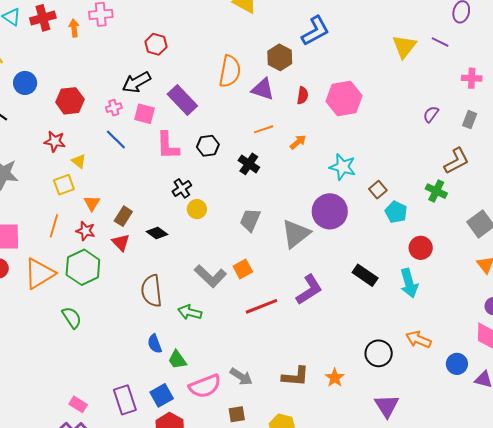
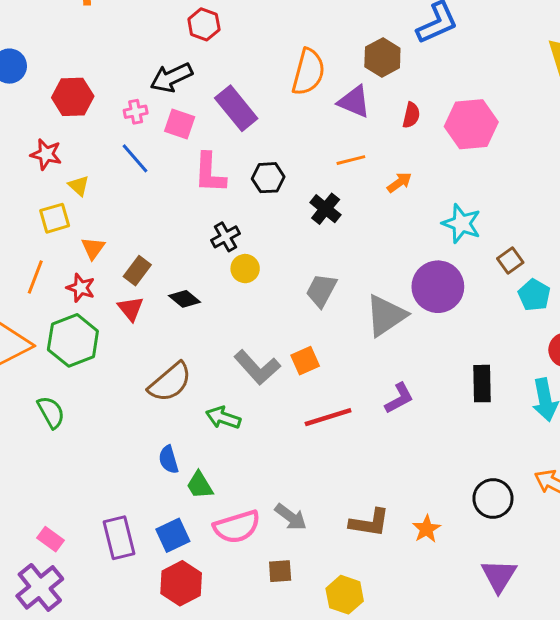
black rectangle: (365, 275) -> (482, 384), turned 50
purple L-shape: (309, 290) -> (399, 398), size x0.7
brown semicircle: (152, 291) -> (170, 382), turned -128

